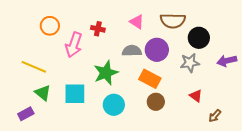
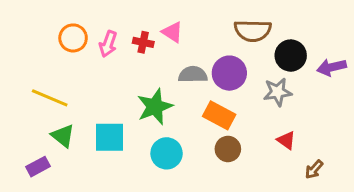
pink triangle: (137, 22) -> (172, 32), moved
pink arrow: (74, 45) -> (108, 44), moved, size x0.7
purple arrow: (227, 61) -> (332, 67), moved

